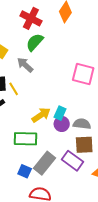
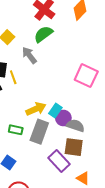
purple circle: (62, 124) -> (63, 118), moved
green rectangle: (26, 139) -> (16, 130), size x0.6
gray rectangle: (45, 163) -> (39, 132), moved, turned -30

